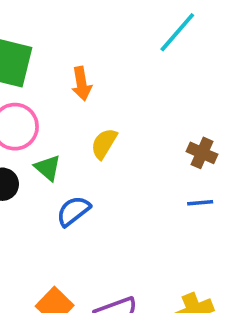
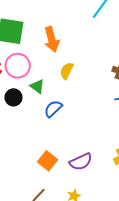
orange arrow: (82, 84) -> (52, 39), size x1.4

